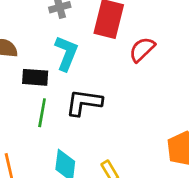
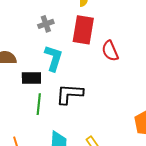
red semicircle: (142, 49) -> (110, 51), turned -65

